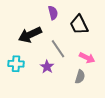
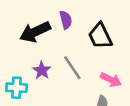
black arrow: (30, 35) -> (35, 32), moved
purple star: (47, 67) -> (42, 70), moved

